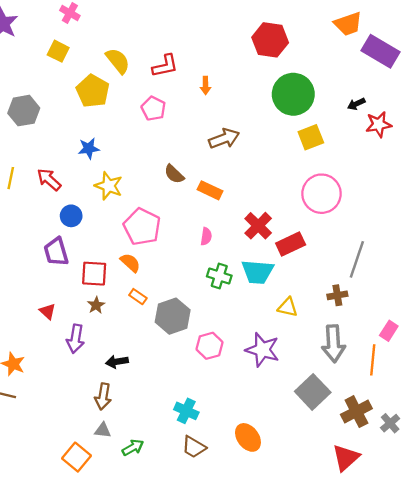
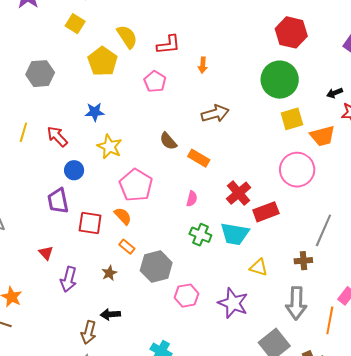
orange trapezoid: (348, 24) -> (322, 136), moved
red hexagon: (270, 40) -> (291, 32), moved
brown star: (96, 305) -> (109, 273), moved
black arrow: (117, 362) -> (110, 314), moved

